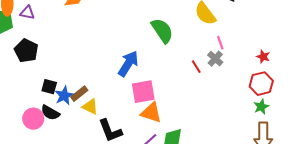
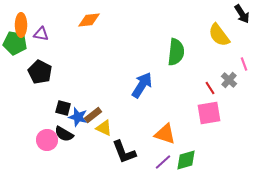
green semicircle: (162, 31) -> (176, 52), turned 40
pink line: (220, 43) -> (244, 64), moved
pink square: (143, 92) -> (209, 113), moved
blue star: (64, 96) -> (78, 117), turned -30

